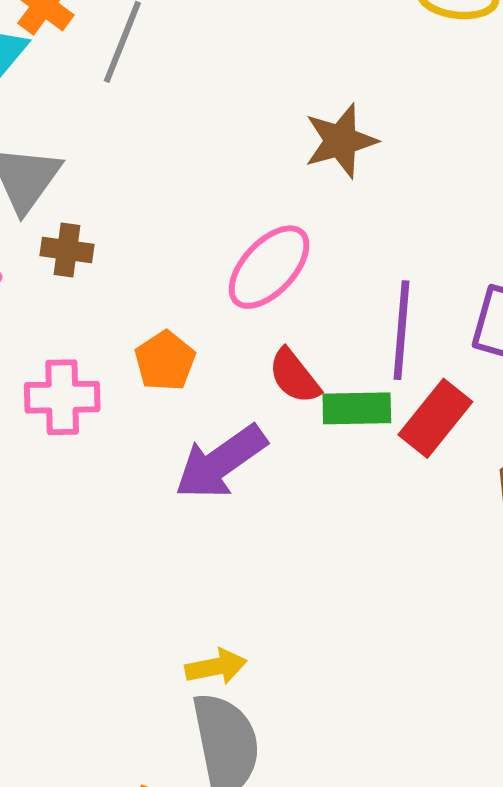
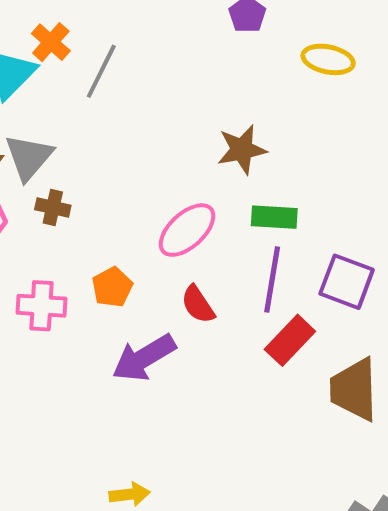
green rectangle: (357, 408) -> (274, 217), moved

